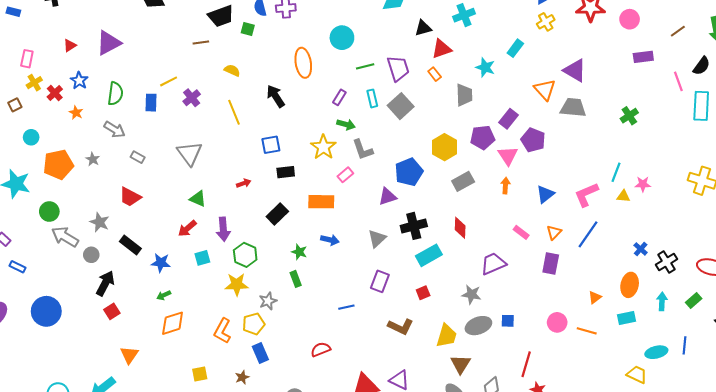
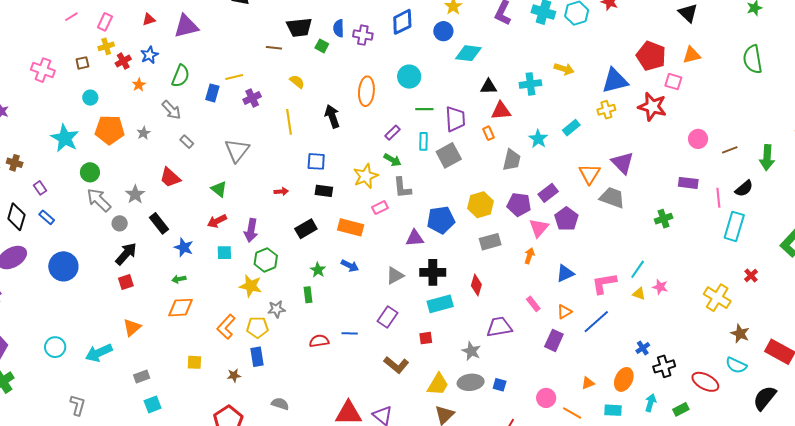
pink circle: (630, 19) -> (698, 139), moved
purple rectangle: (643, 57) -> (688, 183), moved
green triangle: (198, 199) -> (219, 189), moved
red semicircle: (321, 349) -> (319, 341), moved

